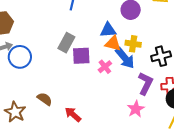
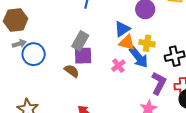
blue triangle: (108, 30) -> (122, 29), turned -30
purple square: (81, 56) -> (83, 56), moved
brown semicircle: (45, 99) -> (72, 71), moved

